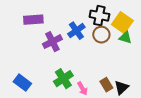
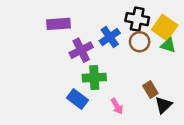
green cross: (63, 79) -> (94, 78), moved, turned 30
blue rectangle: (22, 83) -> (78, 99), moved
brown rectangle: (106, 85) -> (150, 89), moved

